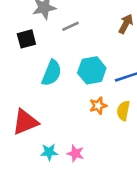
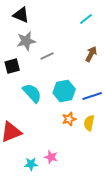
cyan semicircle: (52, 73) -> (32, 93), turned -65
cyan star: (49, 152) -> (31, 164), moved

